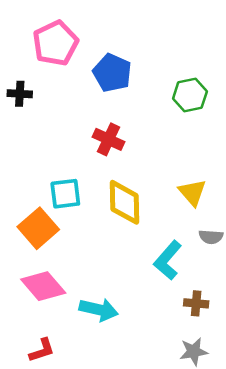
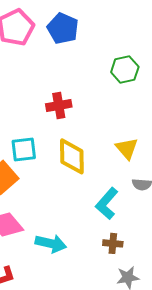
blue pentagon: (112, 73) -> (63, 28), moved
red cross: (109, 139) -> (59, 105), turned -35
brown cross: (196, 303) -> (113, 243), moved

